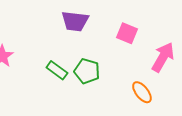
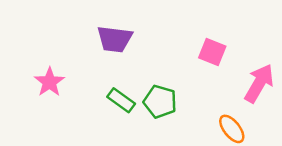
purple trapezoid: (75, 21) -> (115, 39), moved

